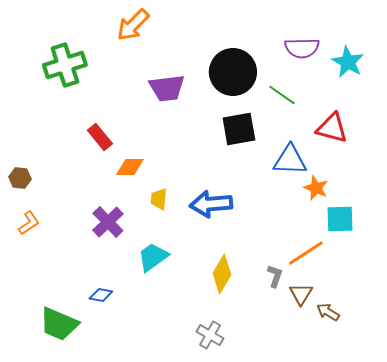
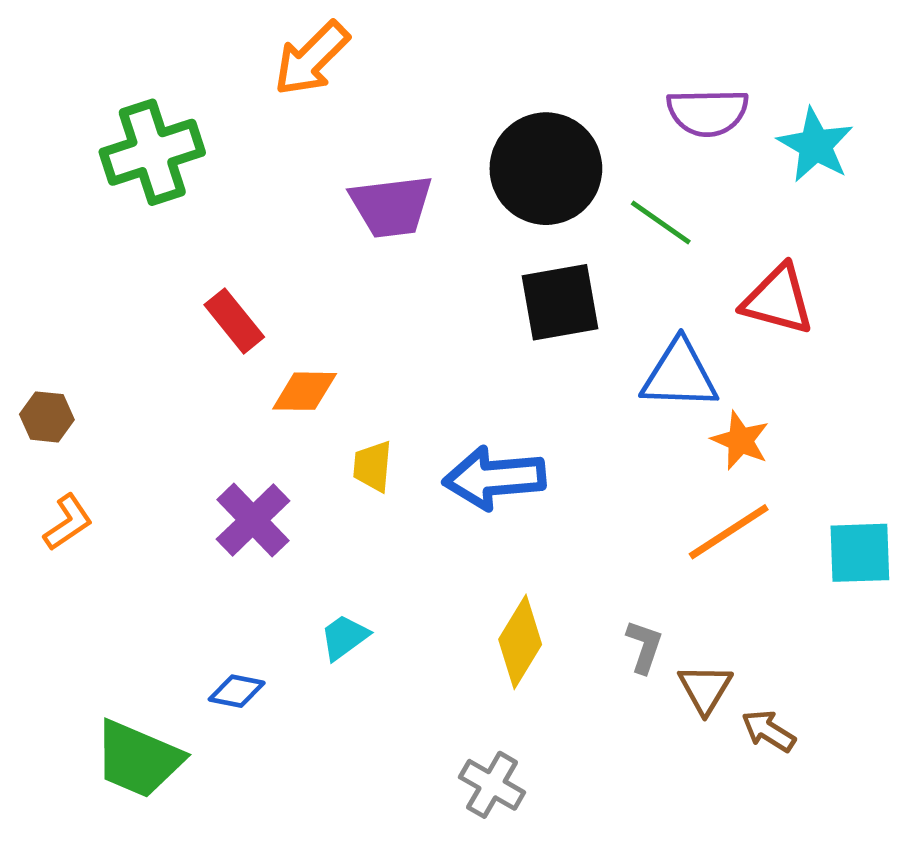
cyan square: (340, 219) -> (860, 553), moved
orange line: (306, 253) -> (729, 532), moved
cyan trapezoid: (153, 257) -> (344, 637), moved, size x0.7

